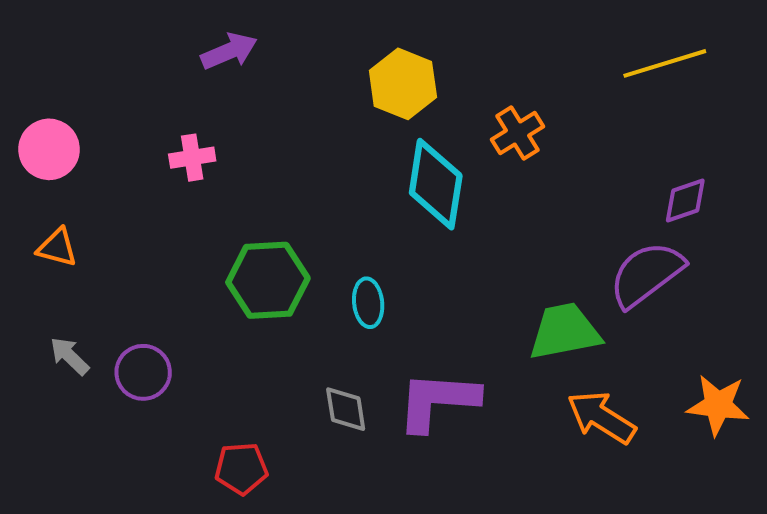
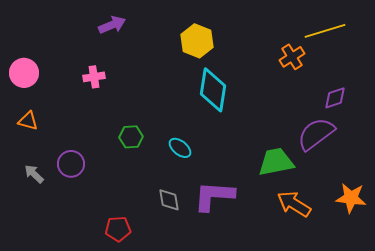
orange cross: (517, 133) -> (292, 57), moved
green hexagon: (268, 280) -> (131, 137), size x0.6
cyan ellipse: (368, 303) -> (180, 148), turned -45
purple circle: (143, 372) -> (71, 164), moved

